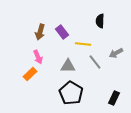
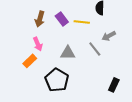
yellow line: (83, 44) -> (82, 22), moved
gray arrow: (116, 53) -> (109, 36), moved
black pentagon: (71, 93) -> (57, 80), moved

